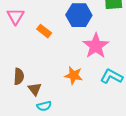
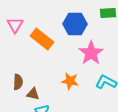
orange rectangle: (44, 31) -> (42, 39), size x1.6
brown triangle: (35, 89) -> (33, 94), turned -40

